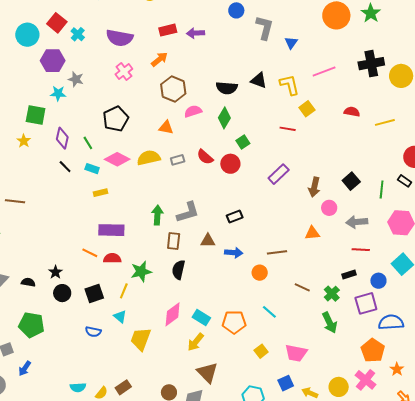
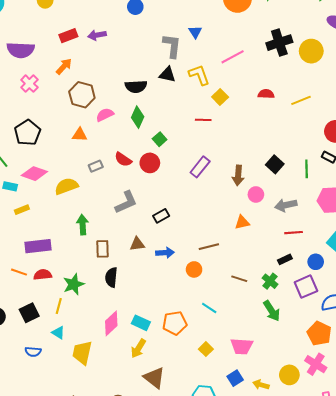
gray L-shape: (265, 28) -> (172, 46), moved
yellow semicircle: (149, 158) -> (66, 186), moved
gray L-shape: (188, 212) -> (126, 202), moved

